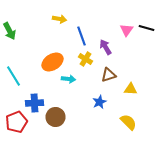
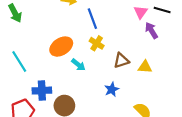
purple arrow: (106, 47) -> (151, 30), moved
cyan arrow: (68, 79) -> (78, 65), turned 32
yellow triangle: (130, 89) -> (145, 67), moved

